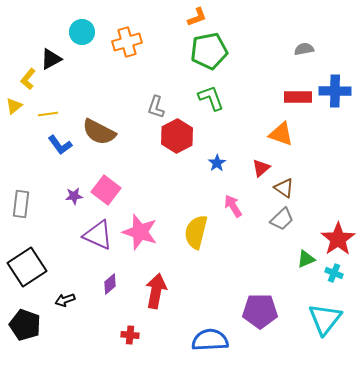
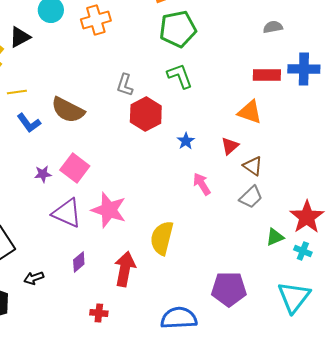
yellow semicircle: (196, 232) -> (162, 238), moved

